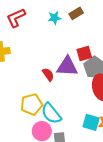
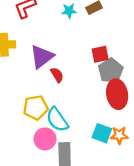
purple triangle: (67, 66) -> (42, 57), moved, turned -45

